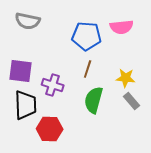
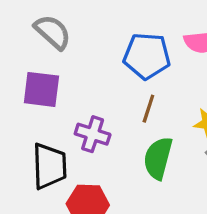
gray semicircle: (28, 21) -> (53, 32), turned -150
purple square: (21, 71) -> (41, 89), moved

